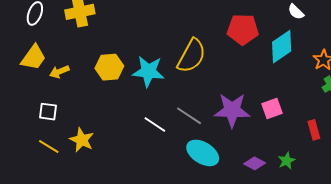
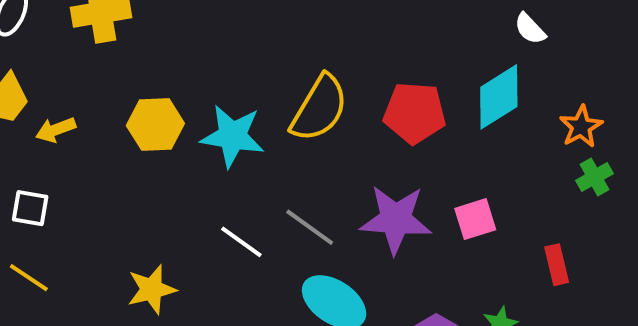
red pentagon: (243, 29) -> (415, 113), moved
yellow star: (82, 140) -> (152, 289), moved, turned 30

